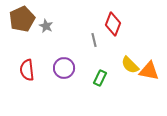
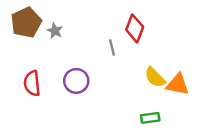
green rectangle: (100, 78) -> (150, 118), moved, turned 56

